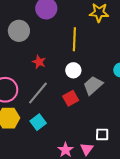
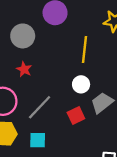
red star: (39, 62) -> (24, 69), moved
cyan square: (38, 122) -> (38, 140), turned 35

